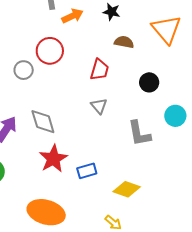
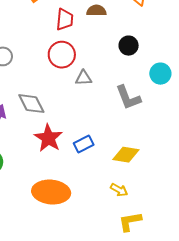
red circle: (50, 51) -> (62, 55), moved
red trapezoid: (100, 70) -> (65, 19), moved
gray triangle: (99, 106) -> (84, 78), turned -42

